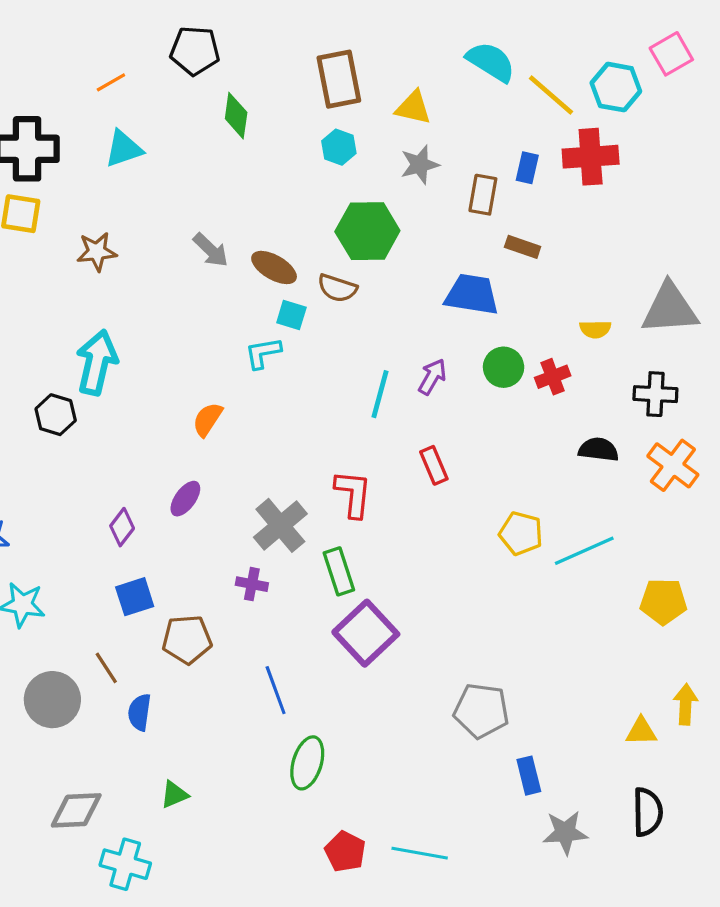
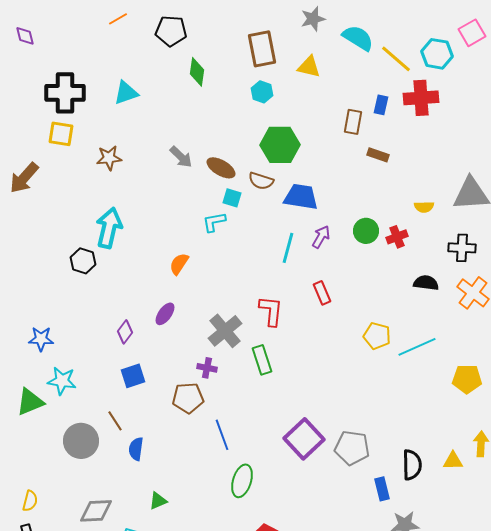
orange line: (111, 82) -> (118, 19), moved
gray star: (420, 165) -> (313, 19), moved
blue trapezoid: (472, 294) -> (301, 197), moved
purple square: (366, 633) -> (304, 439), moved
brown pentagon: (187, 639) -> (188, 398), moved
black semicircle: (648, 812) -> (412, 465), moved

